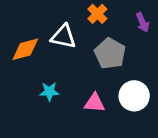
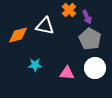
purple arrow: (143, 22) -> (87, 17), moved
gray pentagon: (110, 53) -> (90, 39), moved

